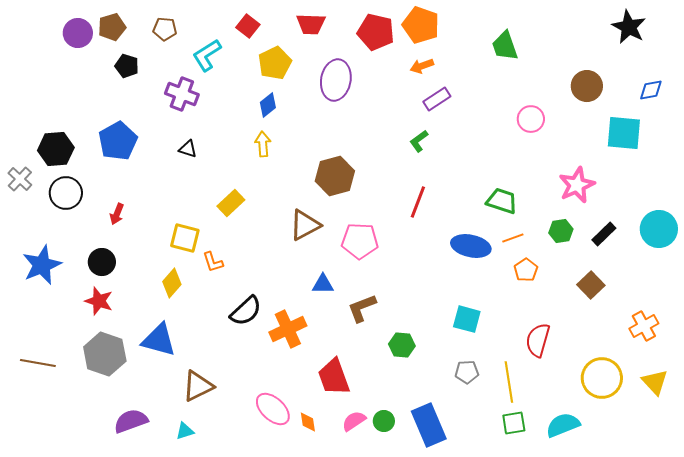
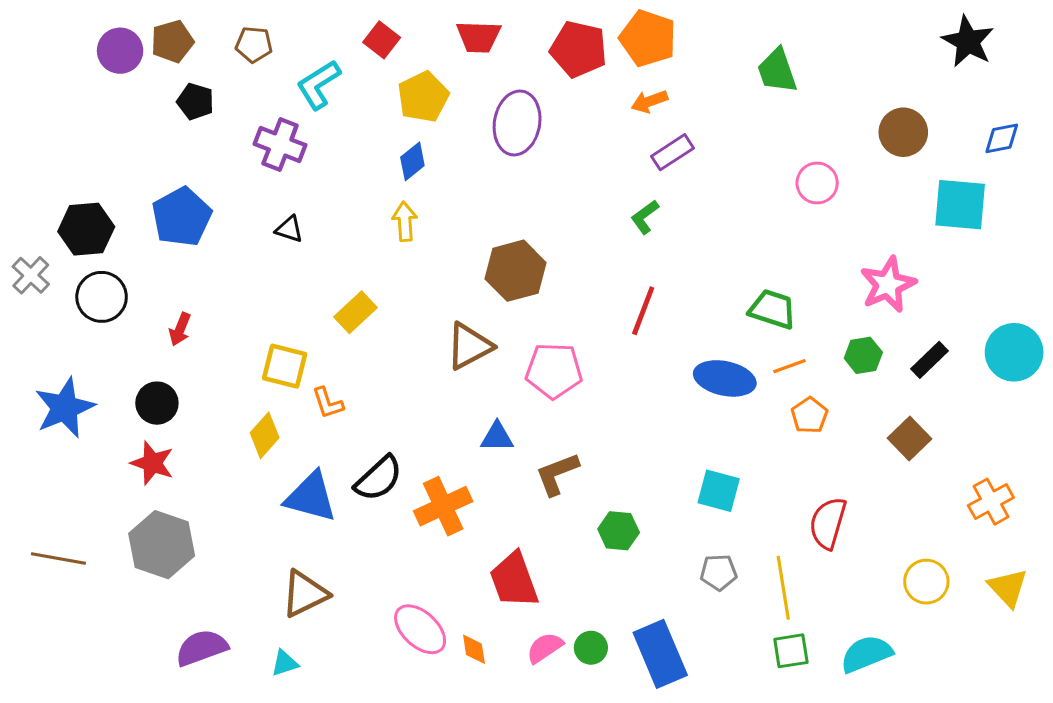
blue triangle: (159, 340) -> (311, 497), moved
yellow circle: (602, 378) -> (926, 582), size x0.7

